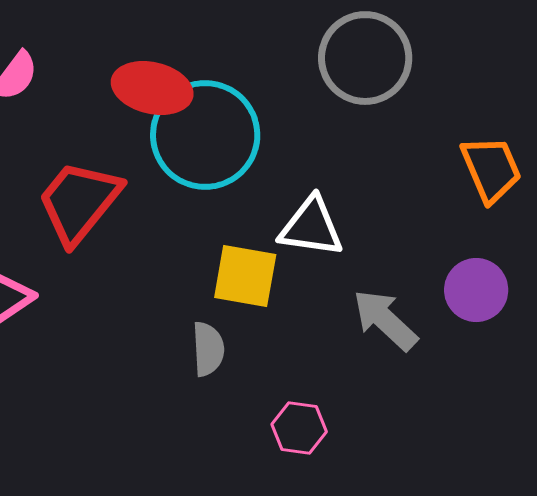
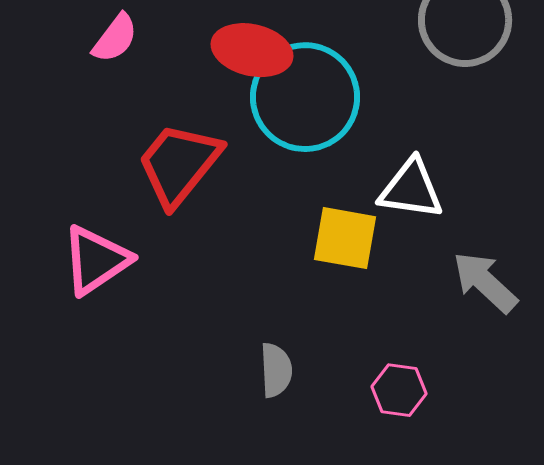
gray semicircle: (208, 349) -> (276, 370), moved

